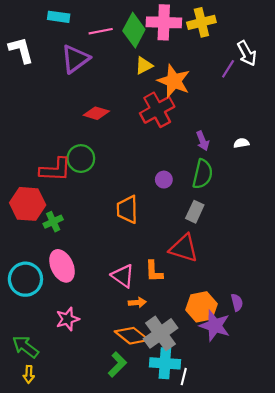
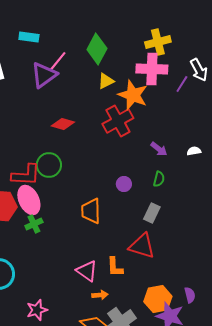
pink cross: (164, 22) -> (152, 69), moved
pink line: (101, 31) -> (58, 61), moved, turned -40
purple arrow: (203, 141) -> (159, 149), turned -30
green semicircle: (203, 174) -> (159, 179), size x0.6
green cross: (53, 222) -> (34, 224), moved
pink ellipse: (62, 266) -> (29, 200), moved

